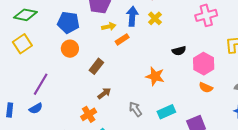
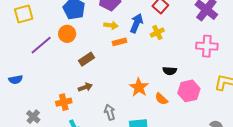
purple line: (41, 84) -> (41, 45), moved
orange semicircle: (206, 88) -> (161, 99), moved

